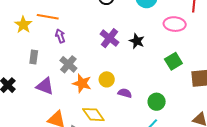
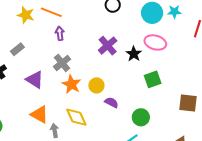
pink ellipse: (175, 24) -> (155, 42), moved
yellow star: (23, 25) -> (26, 15), turned -30
gray rectangle: (34, 57) -> (17, 49), moved, turned 32
green square: (173, 61) -> (153, 79), moved

